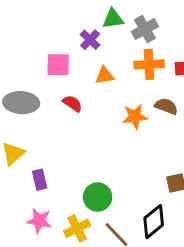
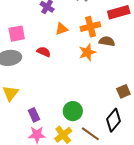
orange cross: (149, 64) -> (90, 27), moved
pink square: (58, 65) -> (17, 34), moved
purple rectangle: (40, 180) -> (34, 115), moved

